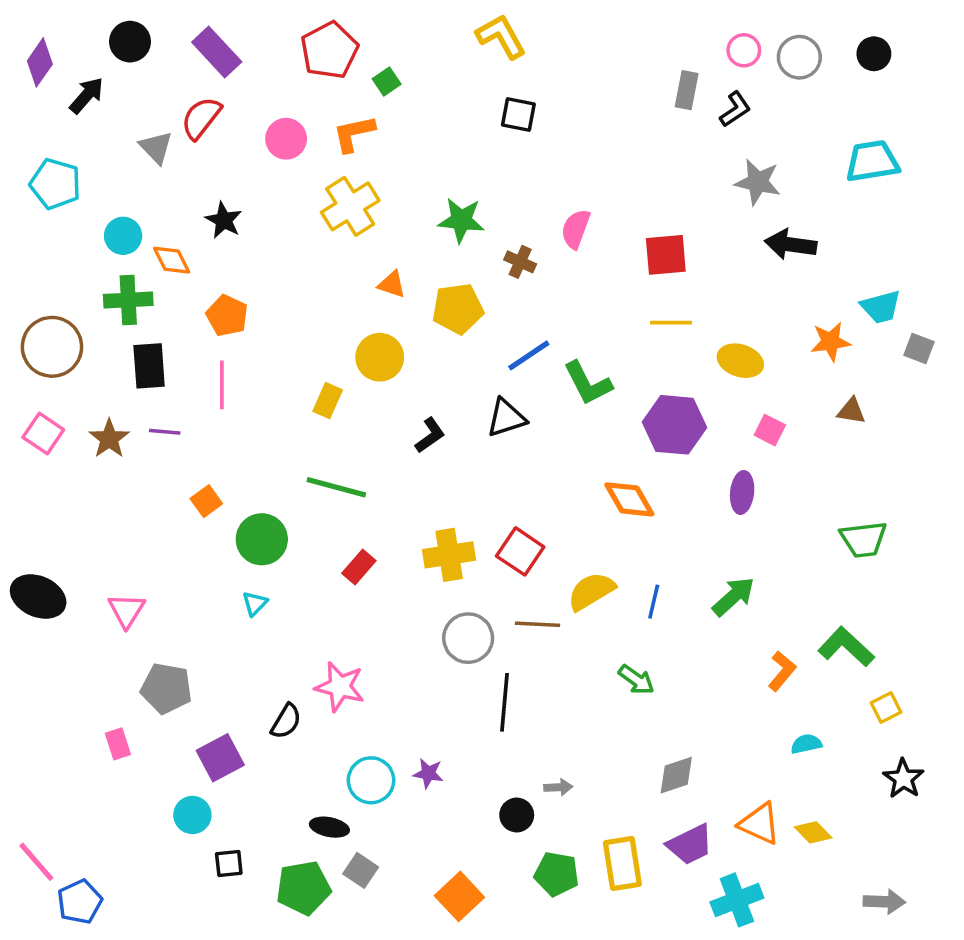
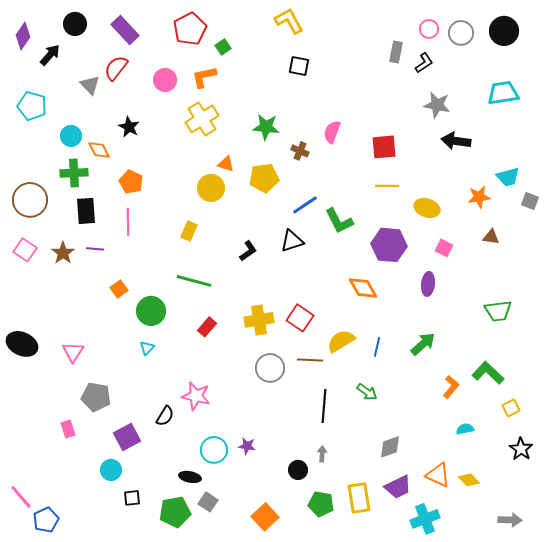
black circle: (874, 54) -> (504, 31), size x1.5
yellow circle: (380, 357) -> (211, 188), moved
black line: (505, 702) -> (324, 406), moved
gray arrow: (558, 787) -> (322, 454), turned -84

